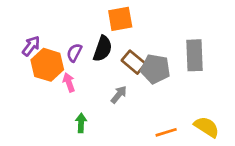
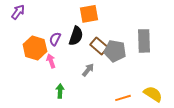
purple arrow: (31, 46) -> (18, 12), moved

